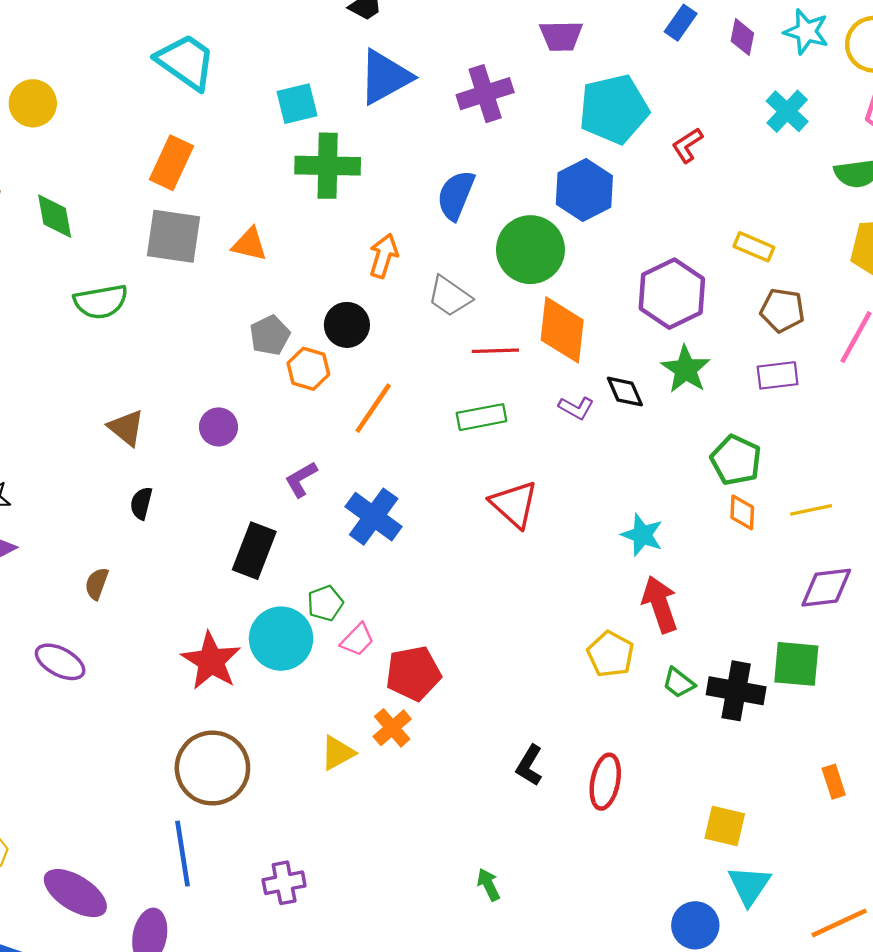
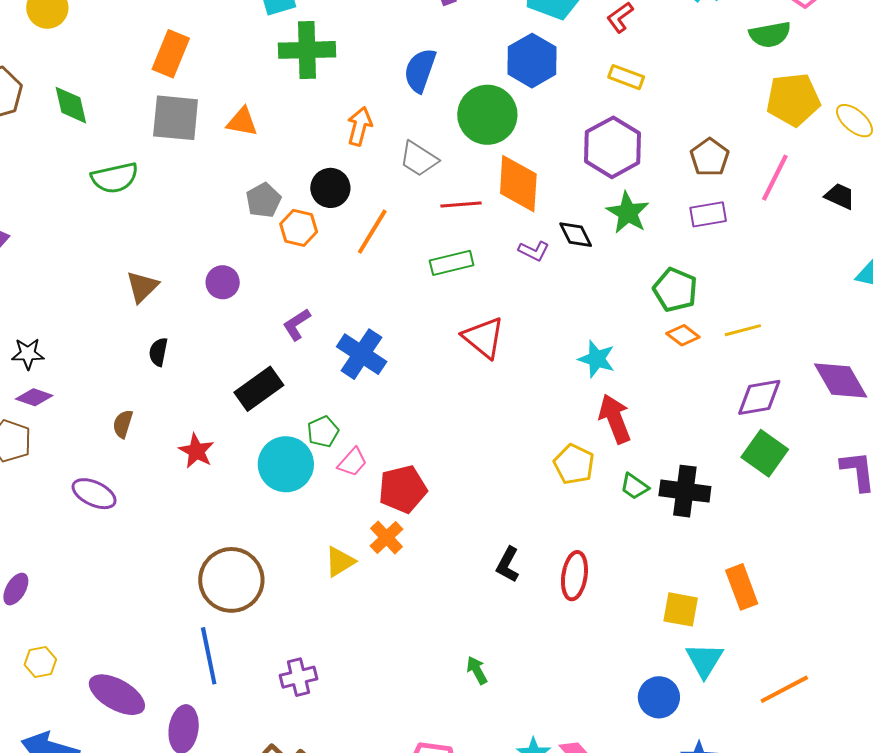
yellow rectangle: (754, 247) -> (626, 77), moved
brown pentagon: (782, 310) -> (710, 157), turned 30
orange line: (373, 408) -> (372, 232), moved
brown triangle: (126, 428) -> (142, 287), turned 39
orange diamond: (742, 512) -> (683, 335), turned -52
black rectangle: (254, 551) -> (259, 389), turned 36
red star: (211, 661) -> (196, 451), moved, size x0.7
green square: (796, 664) -> (765, 453), moved, turned 33
orange rectangle: (834, 782) -> (742, 587), moved, size x1.5

